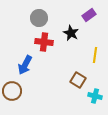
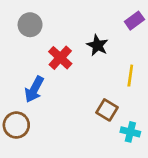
purple rectangle: (89, 15) -> (134, 21), moved
gray circle: (39, 18) -> (30, 25), moved
red cross: (44, 42) -> (60, 58), turned 36

